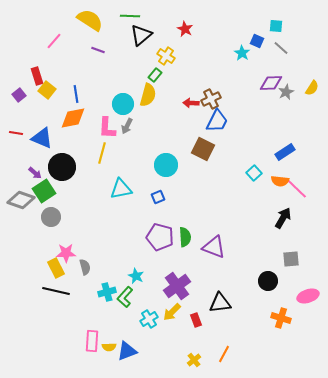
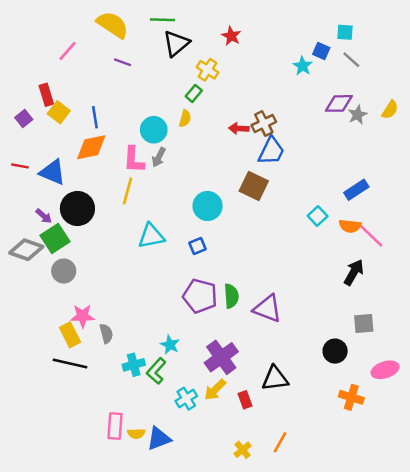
yellow semicircle: (148, 95) -> (185, 118), size x0.6

